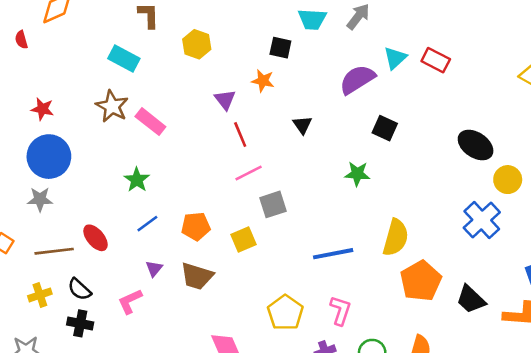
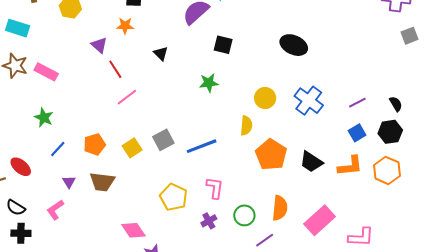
yellow circle: (508, 180) -> (265, 98), moved
gray square: (273, 204) -> (163, 140), moved
yellow semicircle: (396, 238) -> (246, 126), size x0.7

